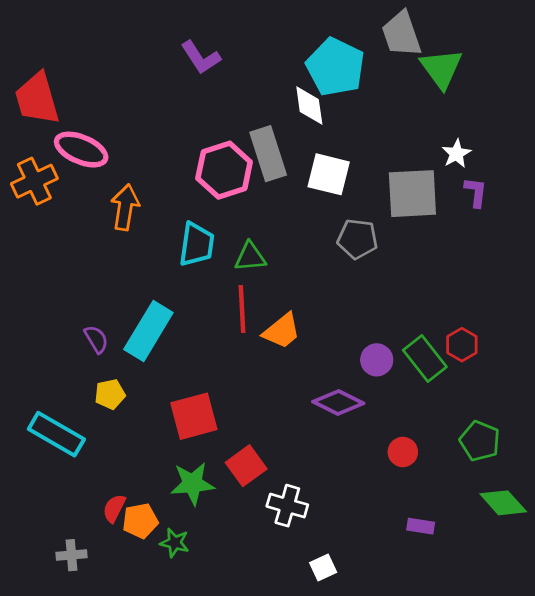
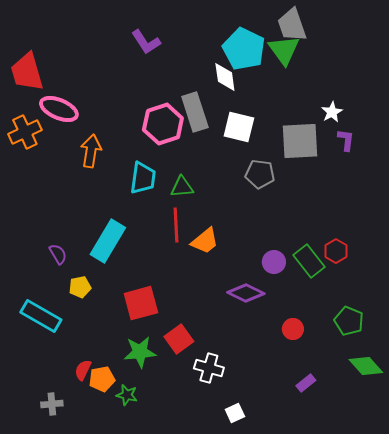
green triangle: (441, 68) -> (284, 50), moved
purple semicircle: (96, 339) -> (58, 254), moved
purple rectangle: (421, 526) -> (306, 383), turned -48

